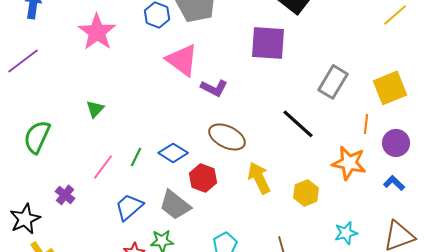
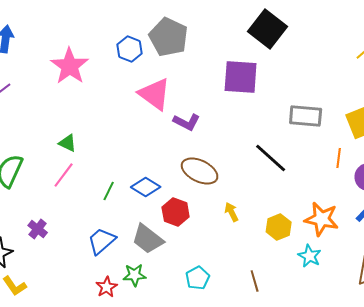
gray rectangle: (333, 82) -> (306, 116), turned 64
green triangle: (95, 109) -> (68, 143), turned -48
orange star: (349, 163) -> (322, 219), moved
pink line: (103, 167) -> (64, 175), moved
yellow arrow: (259, 178) -> (232, 212), size x0.6
cyan star: (346, 233) -> (310, 256), moved, turned -30

